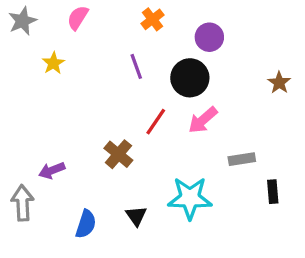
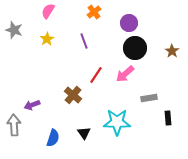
gray star: (23, 21) -> (14, 30), moved, turned -30
yellow star: (53, 63) -> (47, 39), moved
black circle: (190, 78) -> (135, 48), moved

